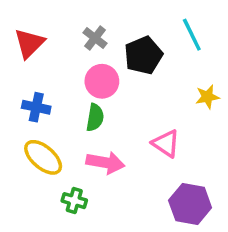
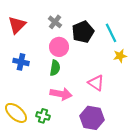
cyan line: (192, 35) -> (111, 33), moved
yellow ellipse: (43, 157) -> (16, 113), moved
purple hexagon: (190, 204) -> (92, 118), moved

